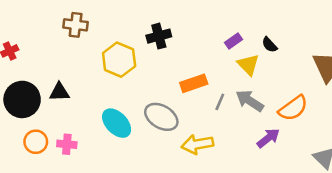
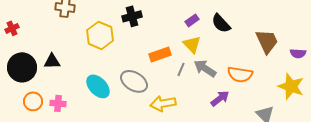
black semicircle: (270, 45) -> (221, 23), size x1.5
yellow triangle: (248, 65) -> (192, 44), moved
orange semicircle: (293, 108) -> (240, 74), turned 45

